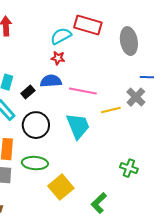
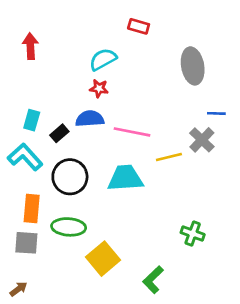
red rectangle: (88, 25) -> (139, 26), moved, size x0.6
cyan trapezoid: (78, 126) -> (125, 178), turned -72

